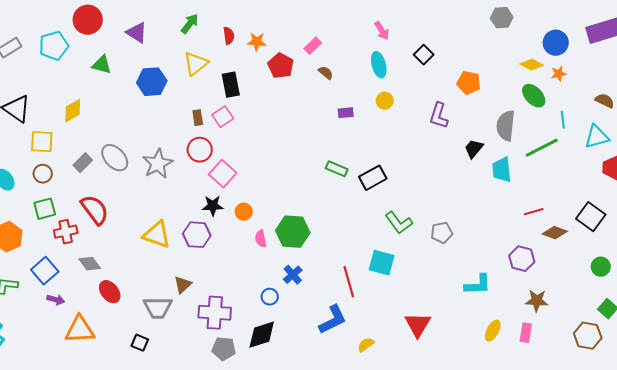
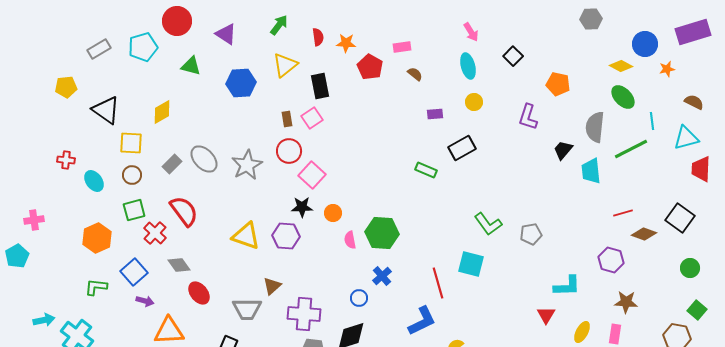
pink rectangle: (313, 46) -> (402, 47), turned 36
orange star: (559, 74) -> (667, 69), moved
black rectangle: (373, 178) -> (462, 148), moved
red cross: (66, 232) -> (155, 233), turned -35
red triangle: (418, 325) -> (546, 315), moved, size x0.7

